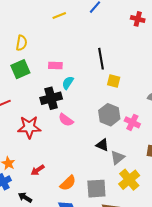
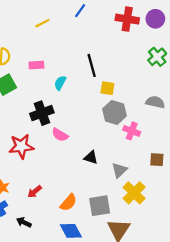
red cross: (138, 19) -> (127, 19), size x1.5
pink rectangle: (55, 66) -> (36, 65), moved
cyan semicircle: (68, 83) -> (60, 83), moved
gray hexagon: (109, 115) -> (114, 112), moved
black triangle: (102, 145) -> (91, 157), moved

